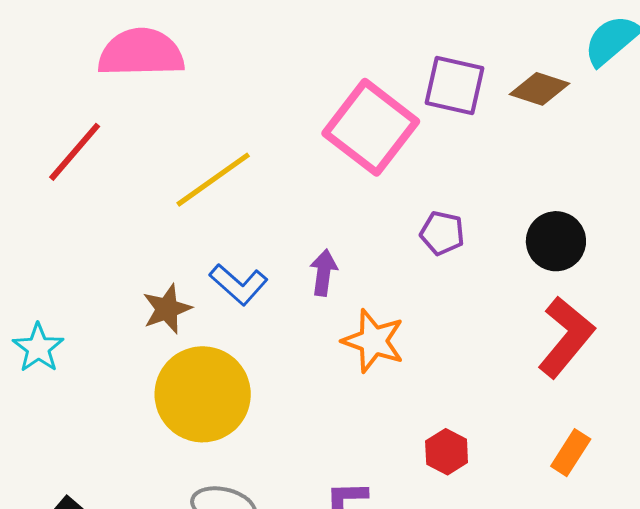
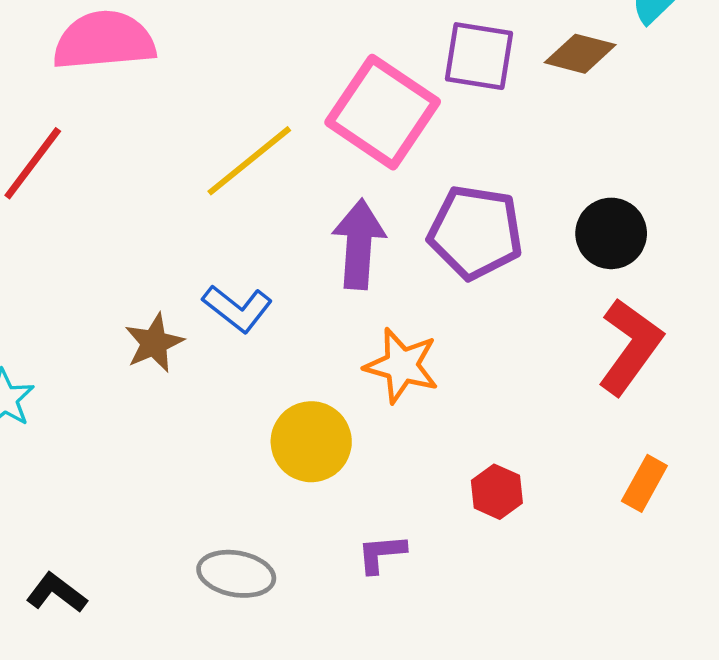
yellow line: (213, 180) -> (249, 161), moved
purple pentagon: (442, 233) -> (475, 232), size x1.8
purple arrow: (324, 273) -> (359, 244), moved, size x1.6
yellow circle: (203, 394) -> (311, 442), moved, size x0.7

